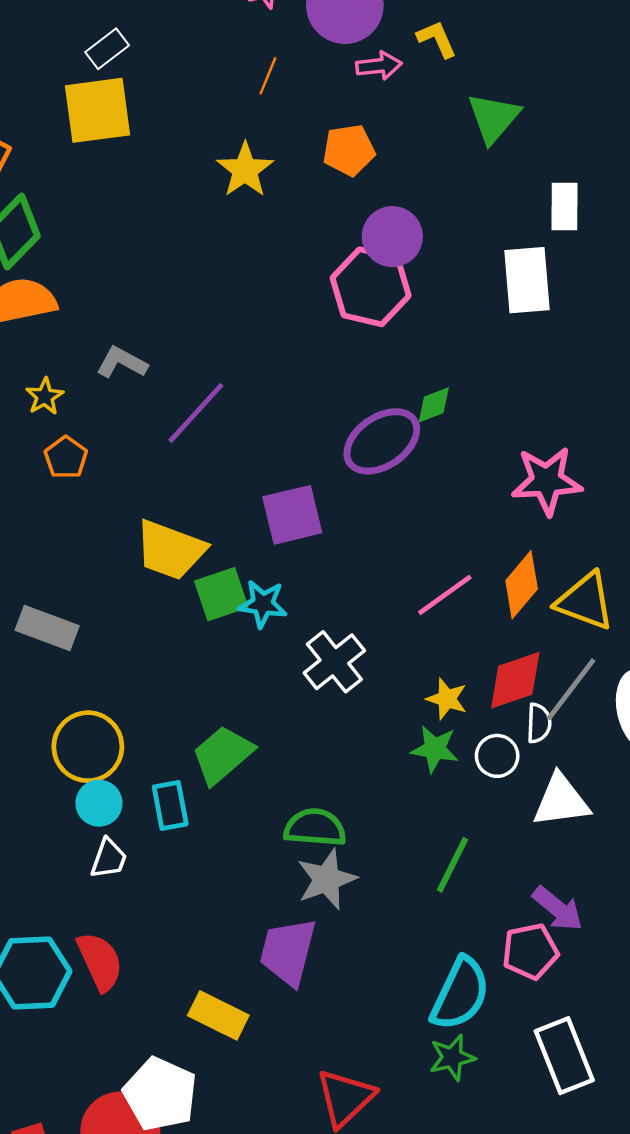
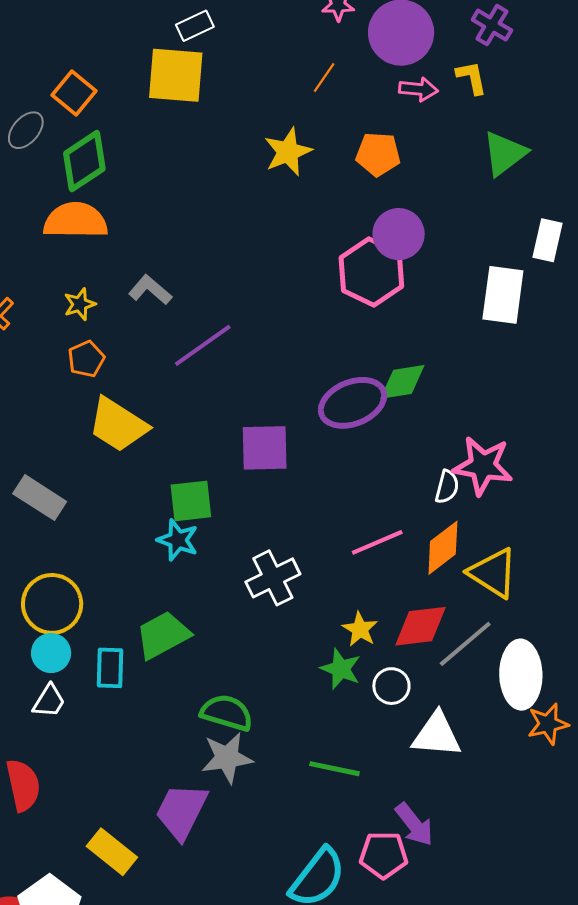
green diamond: (434, 405) -> (402, 382), size x1.4
yellow trapezoid: (170, 550) -> (118, 425), moved
cyan star: (263, 604) -> (178, 540), moved
white semicircle: (539, 723) -> (447, 487), moved
green line: (452, 865) -> (335, 769), turned 63

